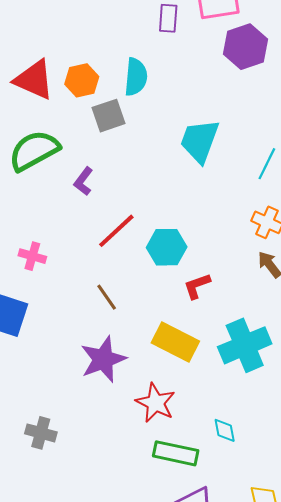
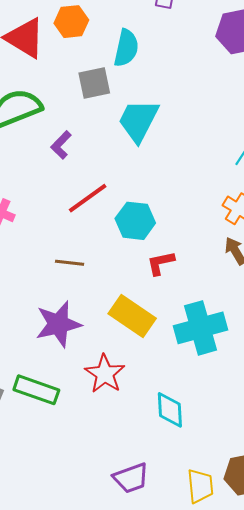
orange hexagon: (82, 80) -> (71, 22), moved
cyan trapezoid: (200, 141) -> (138, 121), moved
brown line: (107, 297) -> (70, 263), turned -56
cyan diamond: (225, 430) -> (170, 410), size x1.4
green rectangle: (176, 453) -> (36, 390), moved

